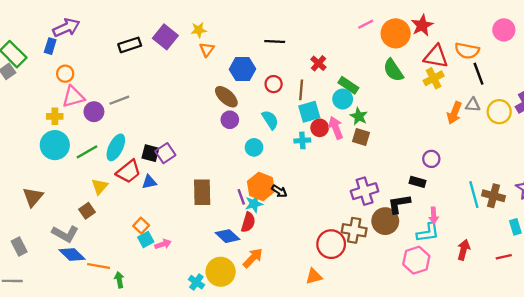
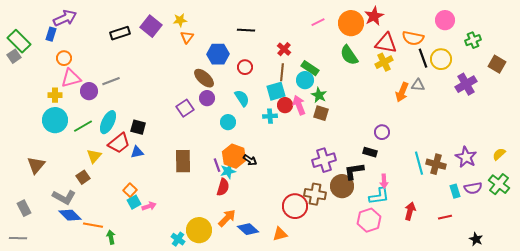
pink line: (366, 24) -> (318, 22), moved
brown line: (301, 90) -> (282, 72), moved
yellow circle: (499, 112) -> (441, 59), moved
purple square: (165, 153) -> (185, 108), moved
blue diamond: (228, 236) -> (248, 229), moved

